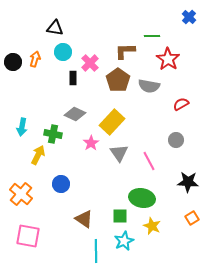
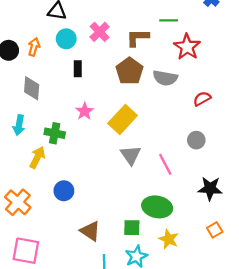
pink cross: (90, 63) -> (100, 32), moved
gray diamond: (75, 114) -> (32, 88), moved, turned 70
pink star: (91, 143) -> (85, 111), moved

